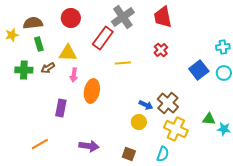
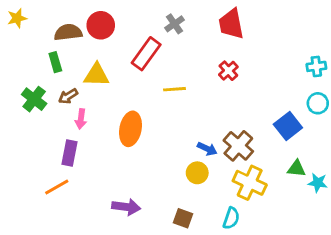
gray cross: (123, 17) -> (174, 24), size x0.6
brown semicircle: (33, 23) -> (68, 32), moved
yellow star: (12, 35) -> (17, 18), moved
green cross: (24, 70) -> (34, 99), turned 36
blue square: (199, 70) -> (288, 126), moved
pink arrow: (74, 75) -> (81, 119), moved
purple rectangle: (61, 108) -> (70, 153), moved
orange line: (40, 144) -> (57, 187), moved

